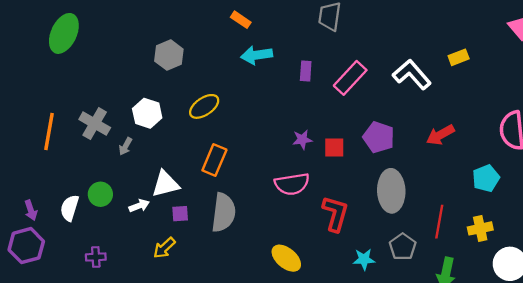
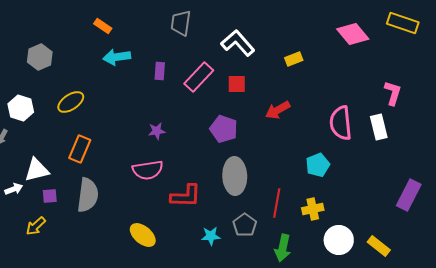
white L-shape: (412, 74) -> (238, 43), moved
red arrow: (440, 135) -> (278, 110), moved
red square: (334, 147) -> (237, 84), moved
red L-shape: (335, 214) -> (186, 196), turned 76

